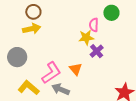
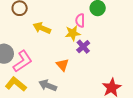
yellow arrow: (32, 29) -> (42, 28), moved, turned -144
pink L-shape: (51, 73) -> (23, 61), moved

